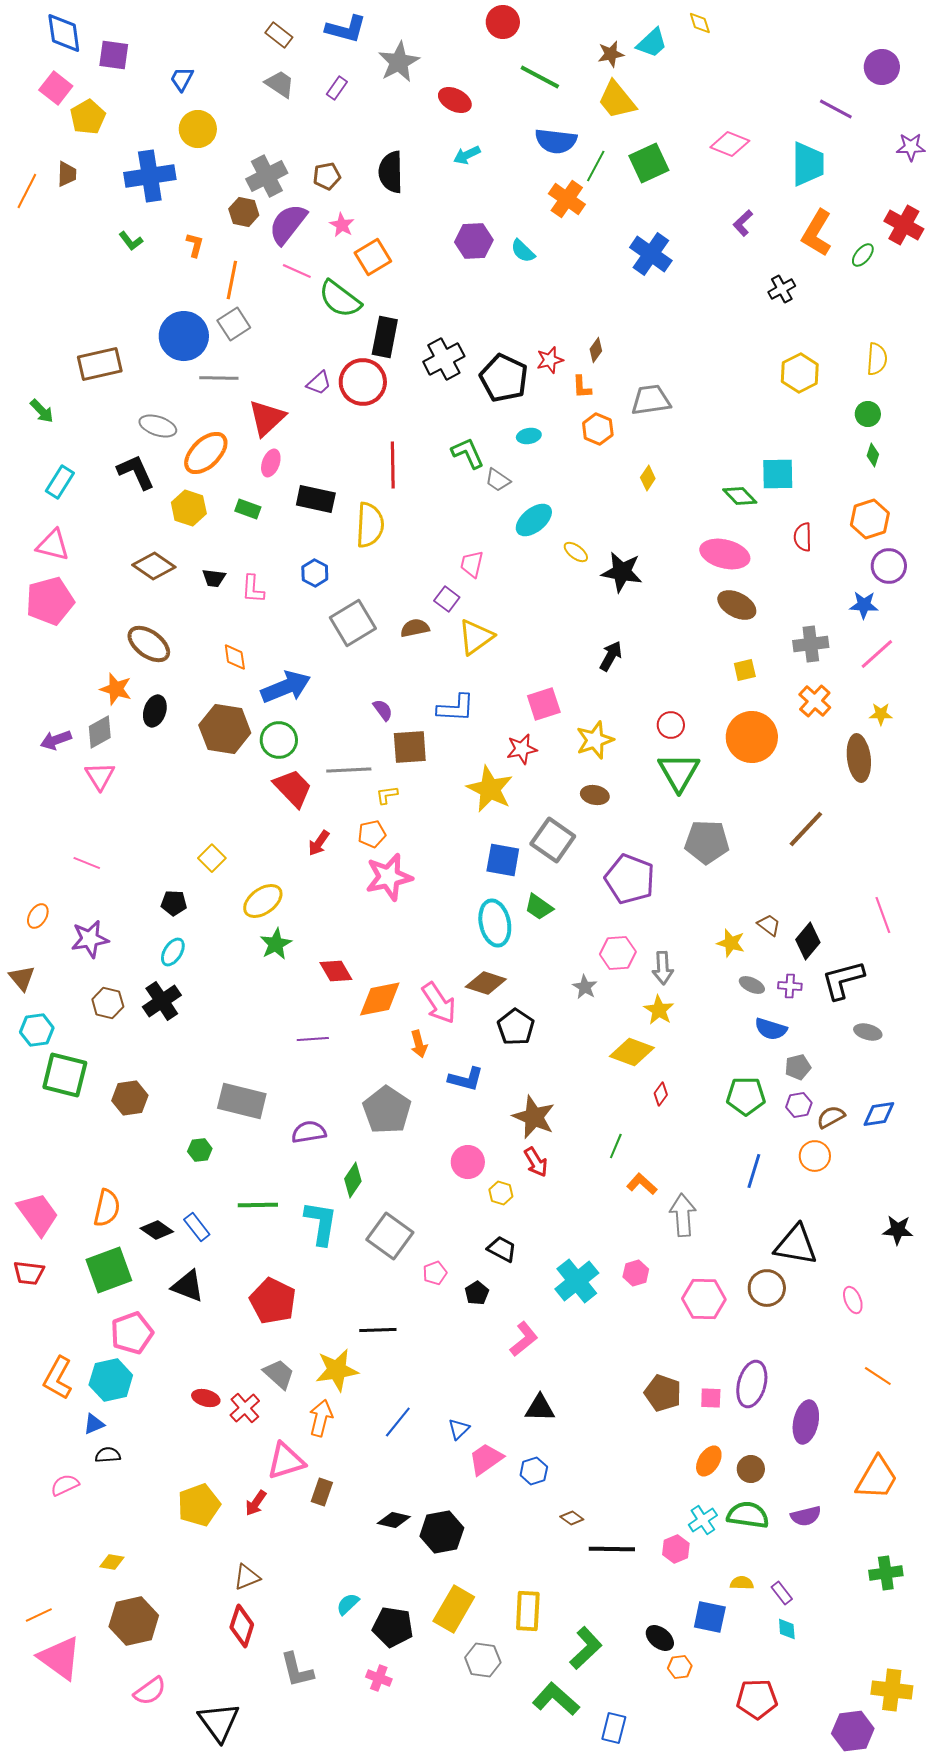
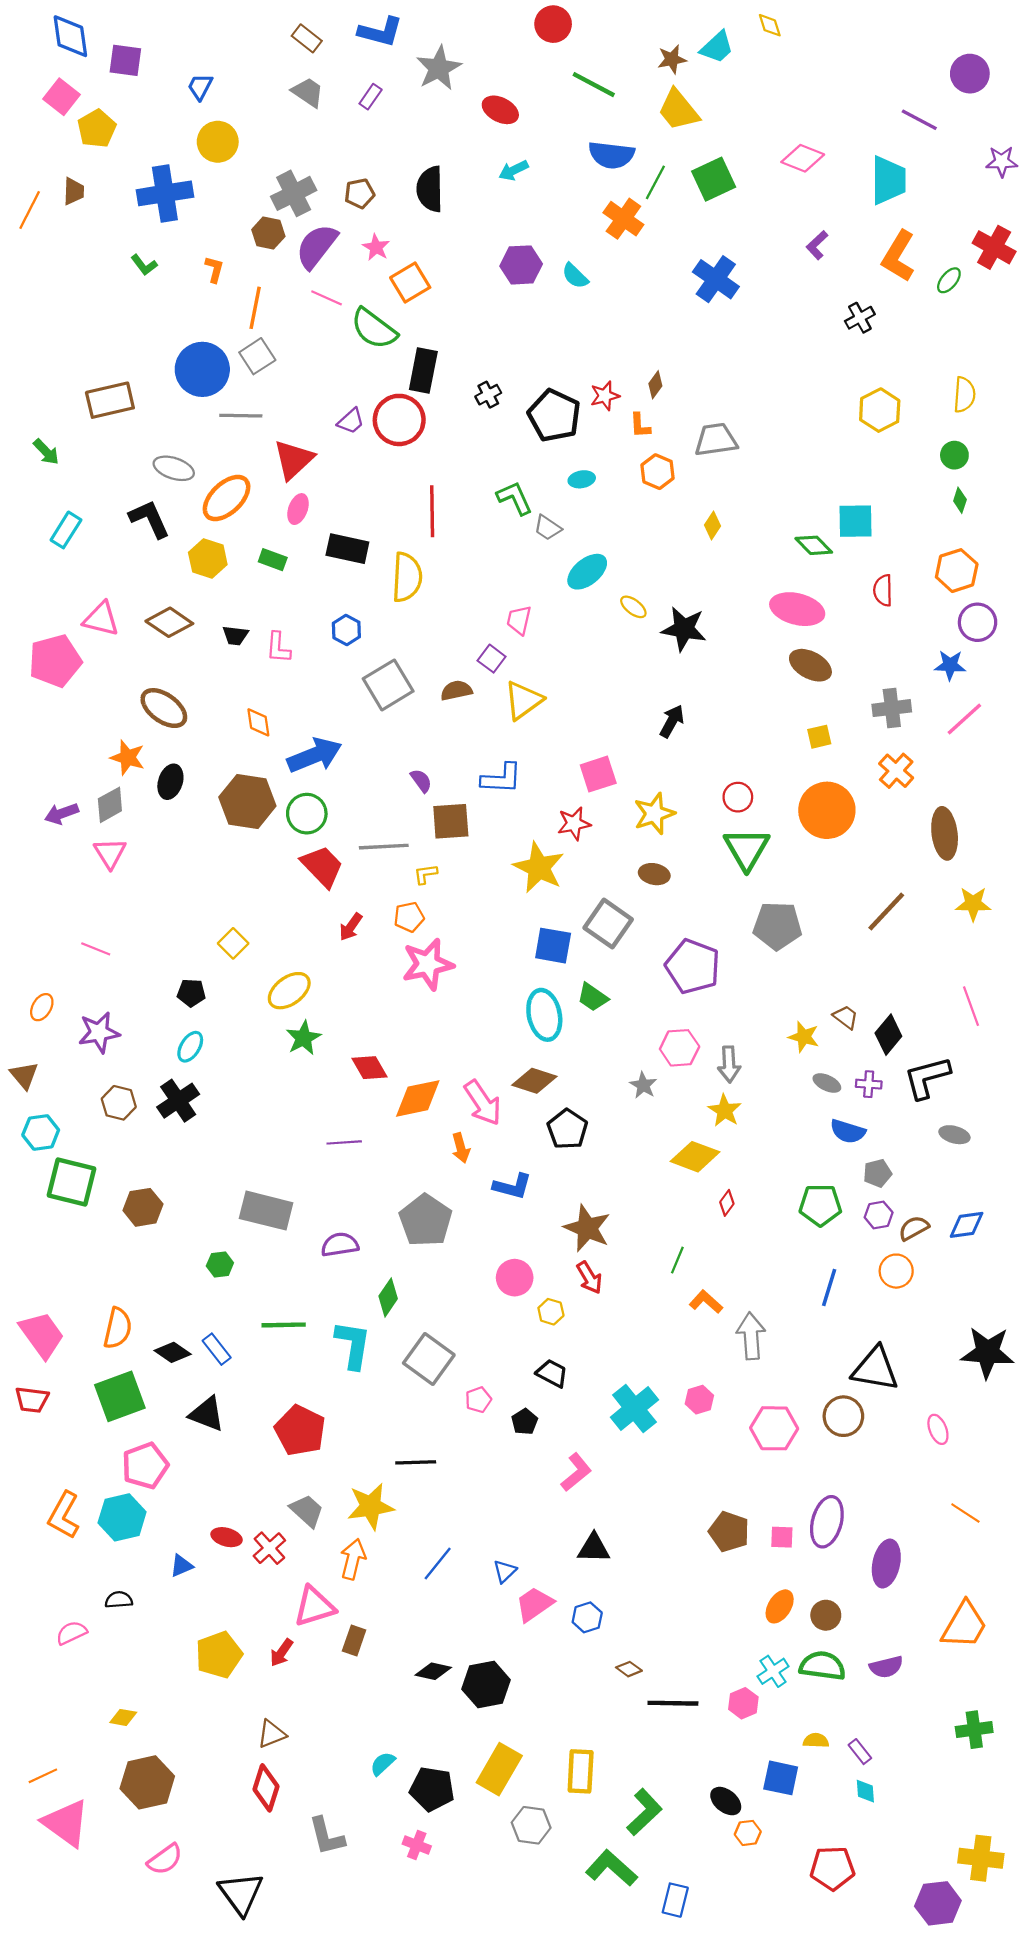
black cross: (444, 359) -> (488, 395), size x0.6
pink triangle: (53, 545) -> (101, 619), moved
yellow star: (881, 714) -> (973, 904), moved, size x1.4
black star: (898, 1230) -> (987, 1352), size x1.6
blue triangle: (94, 1424) -> (181, 1566), moved

